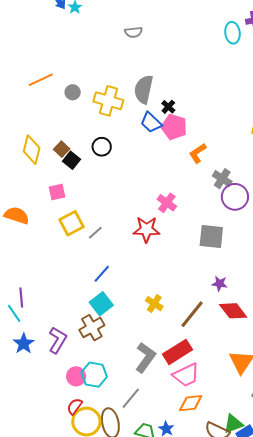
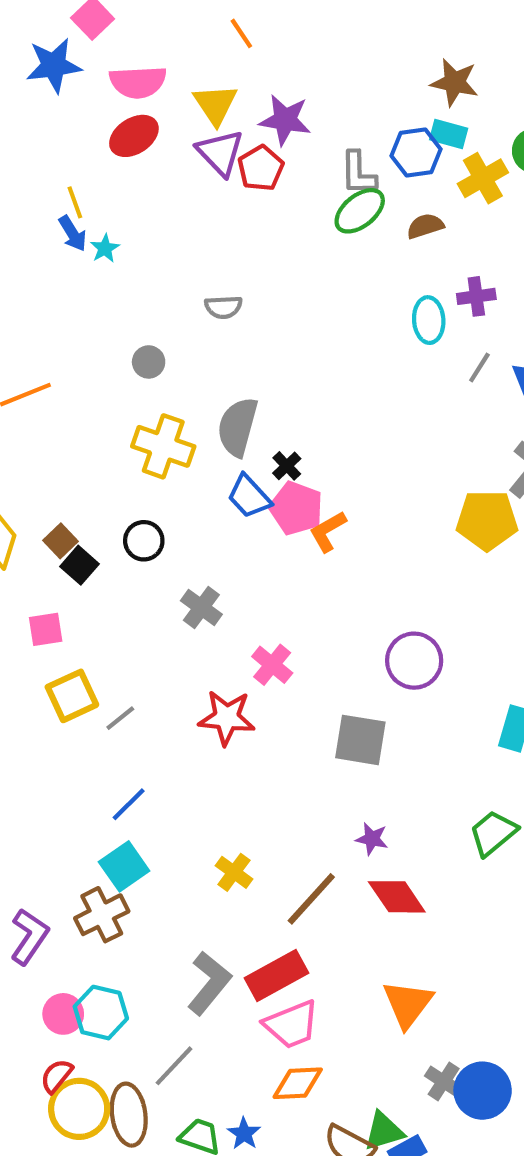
gray circle: (73, 92) -> (149, 362), moved
orange L-shape: (198, 153) -> (328, 531), moved
gray cross: (222, 179) -> (201, 607), moved

